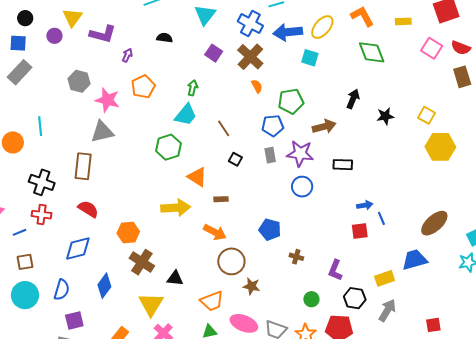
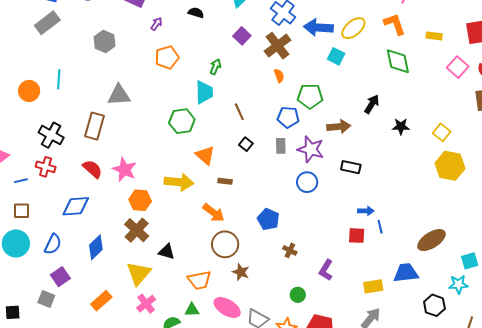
pink star: (107, 100) -> (124, 170), moved
cyan trapezoid: (186, 115) -> (204, 92), turned -50
orange hexagon: (128, 232) -> (140, 200), moved
black hexagon: (355, 298) -> (434, 305), moved
purple square: (74, 320) -> (60, 277), turned -30

